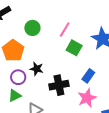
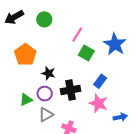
green circle: (32, 28) -> (44, 19), moved
purple circle: (18, 77) -> (45, 94), moved
pink star: (87, 98) -> (98, 103), turned -30

